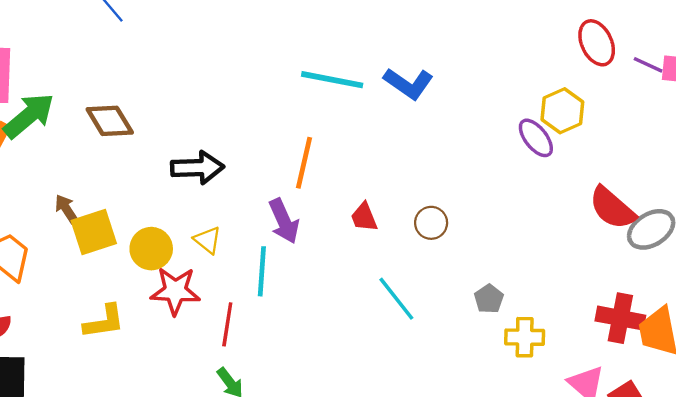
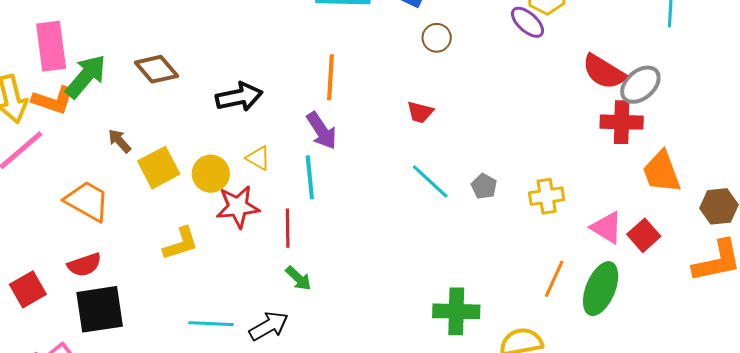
brown arrow: (66, 209) -> (119, 141), moved
red trapezoid: (364, 217) -> (420, 112), moved, turned -44
brown circle: (431, 223) -> (437, 38), moved
gray pentagon: (489, 299) -> (484, 186), moved
red cross: (620, 318) -> (622, 122), moved

